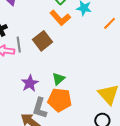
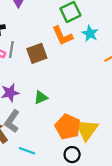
orange pentagon: (60, 100) -> (68, 127), moved

